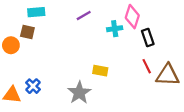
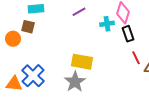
black rectangle: (148, 38) -> (128, 34), moved
yellow rectangle: (100, 71) -> (82, 62), moved, size x1.5
blue cross: (33, 86) -> (33, 76), size x1.6

